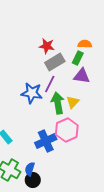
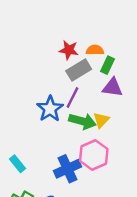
orange semicircle: (85, 44) -> (95, 50), moved
blue star: (32, 93) -> (50, 109), turned 30
green arrow: (58, 103) -> (82, 121), turned 115

